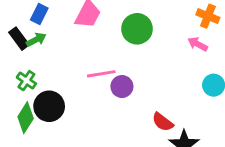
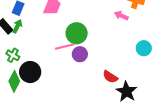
green circle: (137, 29) -> (77, 33), moved
green arrow: (36, 40) -> (17, 26), turned -32
pink arrow: (198, 44) -> (121, 16), moved

